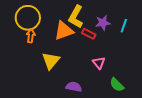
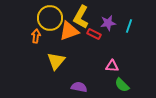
yellow circle: (28, 18) -> (50, 18), moved
pink triangle: (99, 63) -> (112, 66), moved, turned -48

